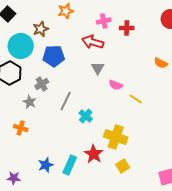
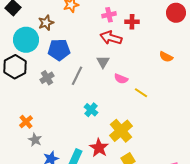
red arrow: (93, 42) -> (111, 38), moved
gray line: (66, 101) -> (77, 76), moved
gray star: (30, 102) -> (35, 140), moved
orange cross: (21, 128) -> (26, 122), turned 32
yellow cross: (116, 137) -> (121, 131), turned 30

